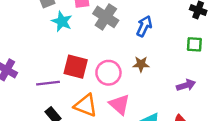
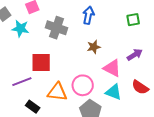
gray cross: (106, 17) -> (56, 28), moved
pink circle: (108, 73) -> (83, 85), moved
pink triangle: (119, 104) -> (112, 68), moved

